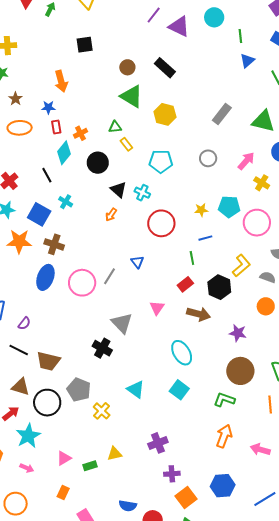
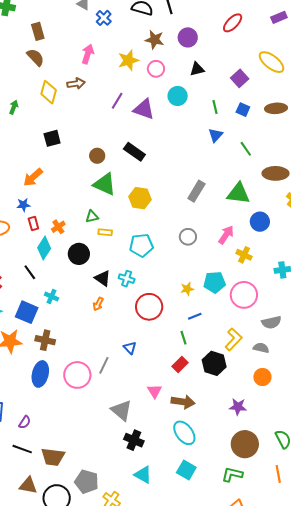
green line: (240, 36) -> (215, 107), moved
orange arrow: (61, 81) -> (33, 177), turned 70
yellow rectangle: (126, 144) -> (105, 232), turned -40
brown arrow: (198, 314) -> (183, 402), moved
black cross: (102, 348) -> (134, 440), moved

